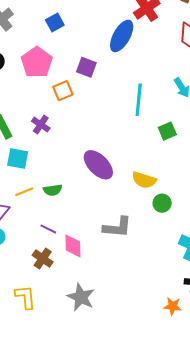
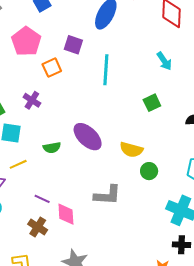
cyan line: (139, 100) -> (106, 70), moved
green semicircle: (53, 190) -> (52, 148), moved

